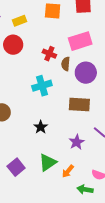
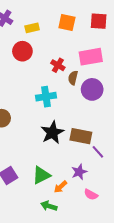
brown rectangle: (79, 105) -> (81, 136), moved
black star: (41, 127) -> (52, 133), moved, size x1.6
purple star: (77, 142) -> (79, 172), moved
green arrow: (85, 189) -> (49, 206), moved

